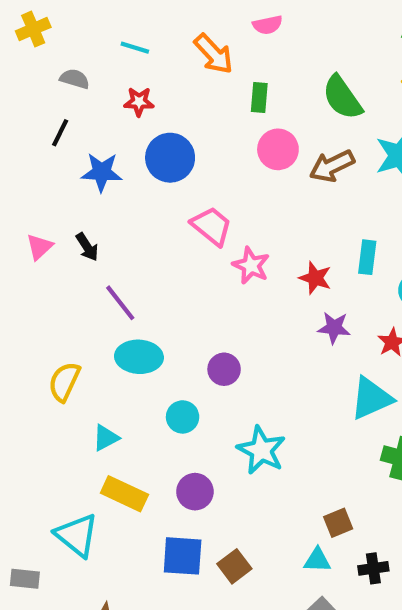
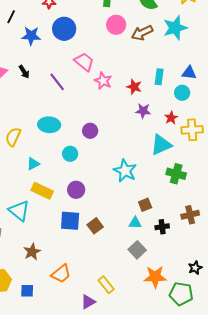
purple line: (120, 303) -> (57, 82), moved
cyan star: (261, 450) -> (125, 171), moved

